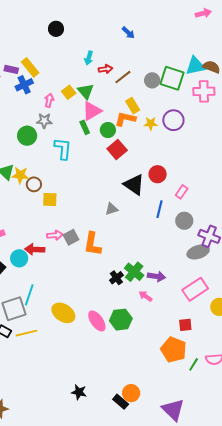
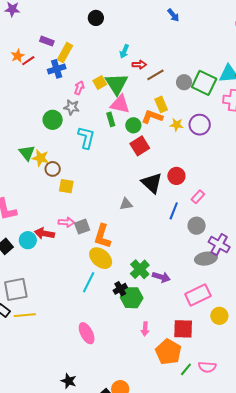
blue arrow: (128, 33) -> (173, 15), moved
yellow rectangle: (30, 67) -> (65, 53), turned 60
purple rectangle: (11, 69) -> (47, 41), moved
green triangle: (86, 91) -> (117, 84), size x1.4
pink triangle: (92, 111) -> (120, 104), turned 35
black cross: (116, 278) -> (120, 289), moved
cyan line: (29, 295) -> (89, 282), moved
pink arrow: (146, 296) -> (145, 329), moved, turned -128
yellow ellipse: (63, 313) -> (101, 258), moved
green hexagon: (121, 320) -> (132, 298), moved
pink ellipse: (97, 321) -> (87, 333), moved
red square: (185, 325) -> (183, 329), size x1.5

